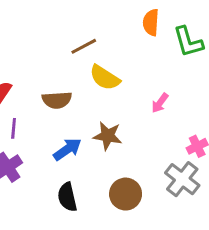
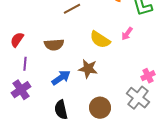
yellow semicircle: (105, 78) -> (100, 40), moved
pink arrow: (160, 103) -> (127, 34), moved

